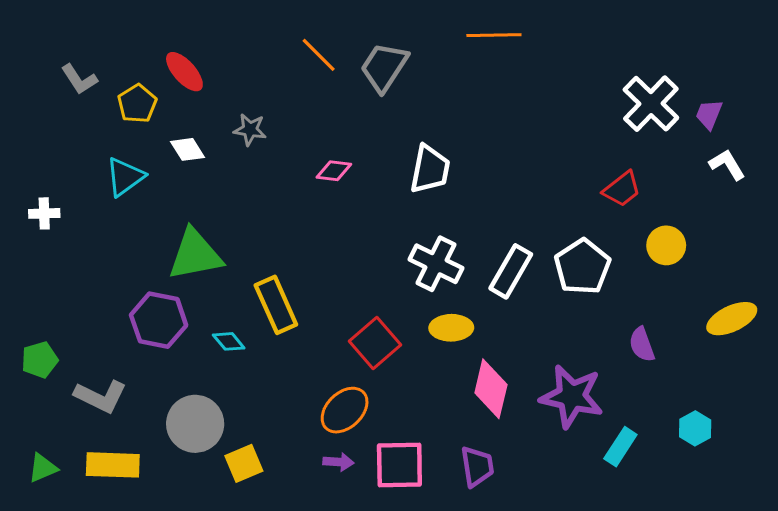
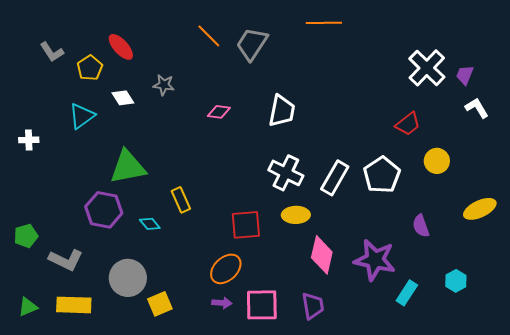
yellow rectangle: (276, 305) -> (181, 200), size x0.7
red square: (375, 343) -> (246, 225), turned 36

